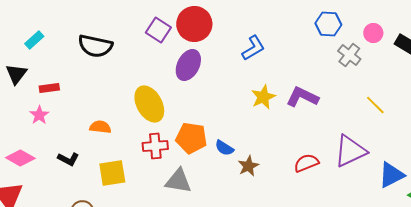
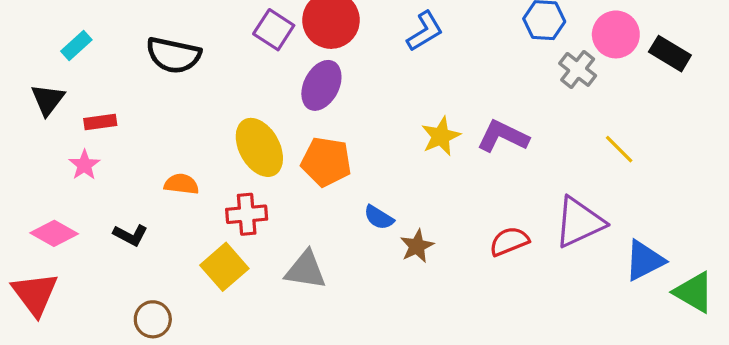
pink circle: (373, 33) -> (616, 34), size x1.5
blue L-shape: (253, 48) -> (425, 31), moved
orange pentagon: (191, 138) -> (326, 162), moved
red cross: (155, 146) -> (247, 214), moved
yellow square: (112, 173) -> (224, 267), moved, turned -32

